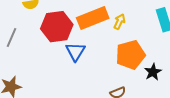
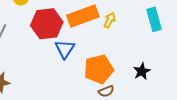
orange pentagon: (130, 55) -> (99, 69), moved

